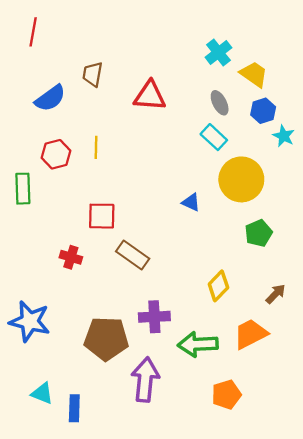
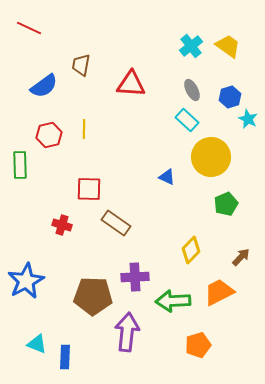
red line: (33, 32) -> (29, 28), turned -75
yellow trapezoid: (254, 74) -> (228, 46), moved
blue star: (30, 321) -> (26, 281), turned 30

